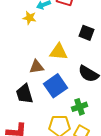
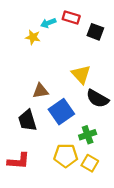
black square: (86, 33) -> (95, 32), moved
yellow triangle: (58, 52) -> (81, 74), moved, turned 42

